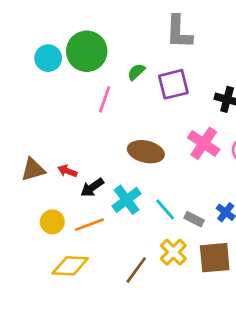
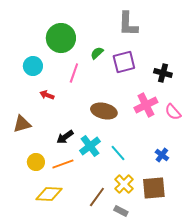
cyan circle: (48, 58) -> (33, 66), moved
pink cross: (204, 143) -> (146, 105), turned 30
red arrow: (67, 171) -> (47, 95), moved
gray rectangle: (194, 219) -> (121, 211), moved

